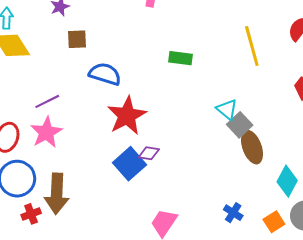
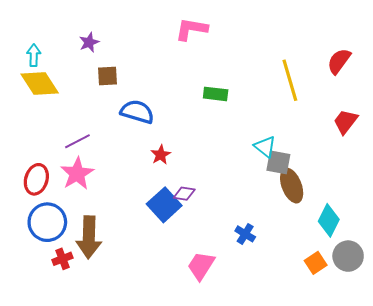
red star: (127, 116) -> (161, 155), size x0.5
gray square: (240, 125) -> (278, 162), turned -35
blue cross: (233, 213) -> (245, 234), moved

